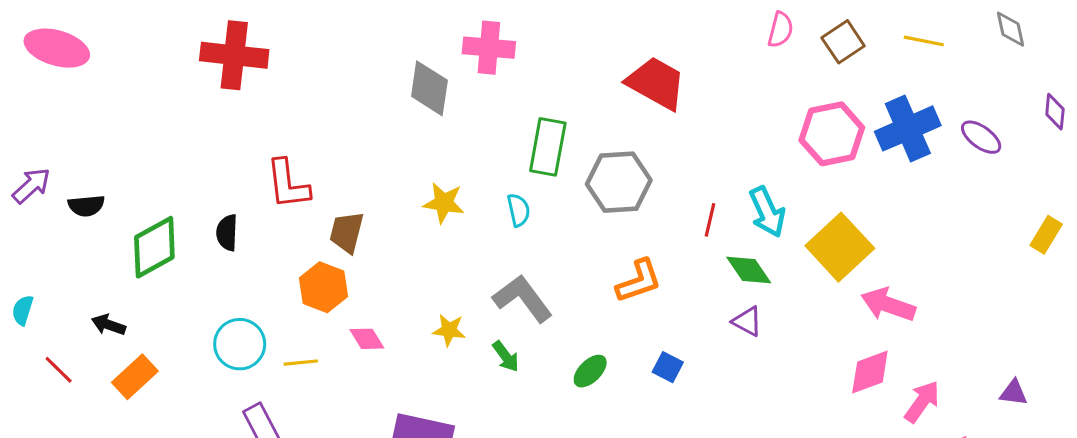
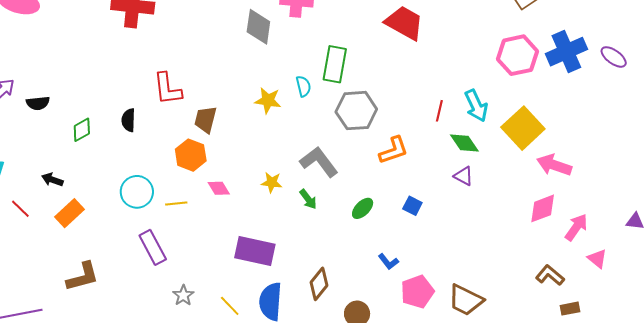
gray hexagon: (619, 182) -> (356, 111), moved
cyan semicircle: (519, 210) -> (303, 86), moved
green diamond: (154, 247) -> (82, 130), size x0.6

